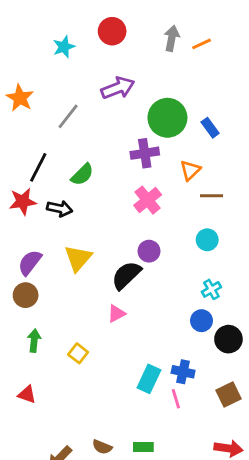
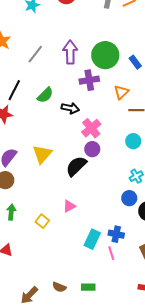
purple arrow: (118, 88) -> (70, 52), moved, turned -70
pink cross: (148, 200) -> (91, 128), moved
black arrow: (60, 209) -> (70, 108), moved
pink triangle: (116, 314) -> (69, 206), moved

